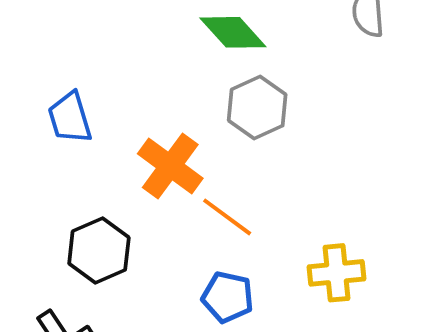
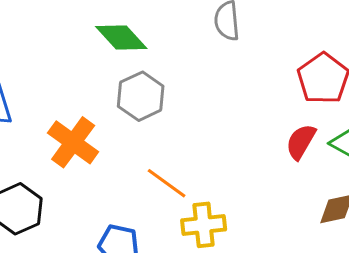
orange line: (227, 217) -> (167, 183), moved

